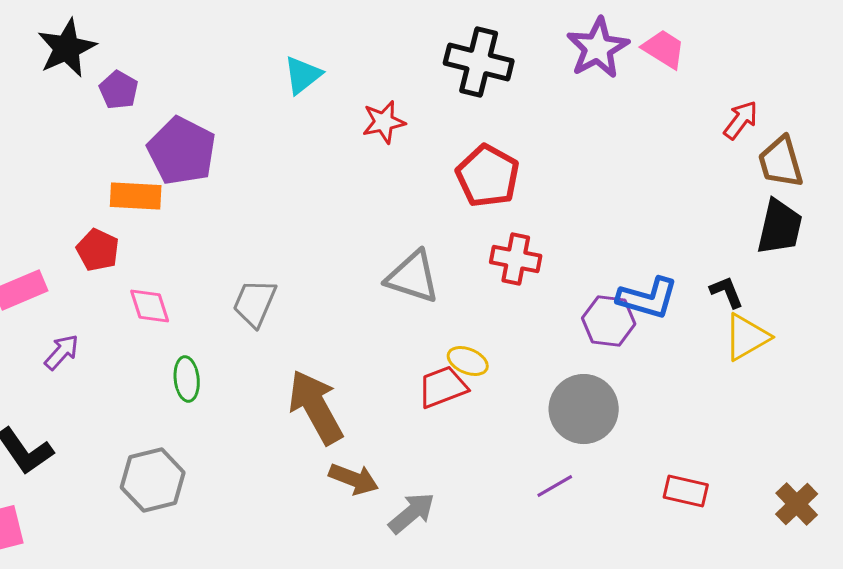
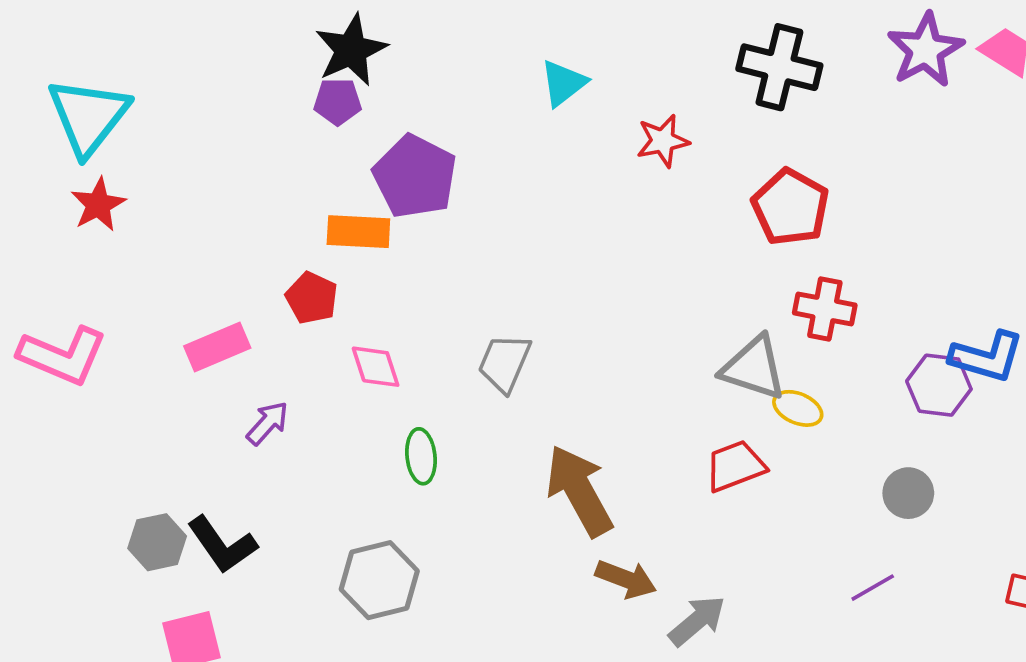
black star: (67, 48) -> (351, 50), moved
purple pentagon: (119, 90) -> (338, 102), turned -30
gray triangle: (413, 277) -> (754, 368), moved
yellow ellipse: (468, 361) -> (798, 408), moved
gray circle: (584, 409) -> (908, 493), size x0.6

